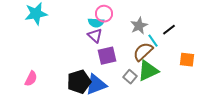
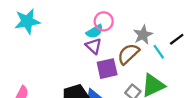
cyan semicircle: (96, 23) -> (95, 31), turned -35
brown semicircle: (143, 52) -> (128, 54), moved

